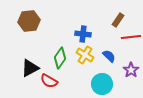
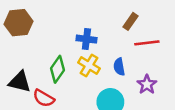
blue semicircle: (109, 56) -> (119, 67), turned -144
black triangle: (30, 68) -> (20, 82), turned 42

